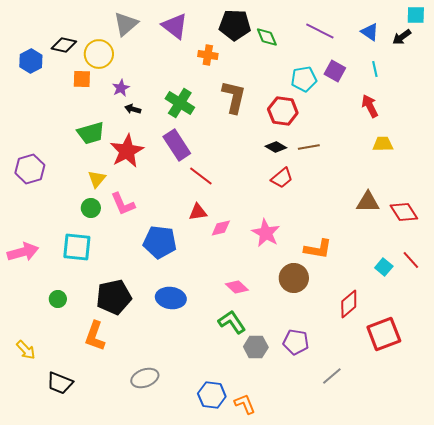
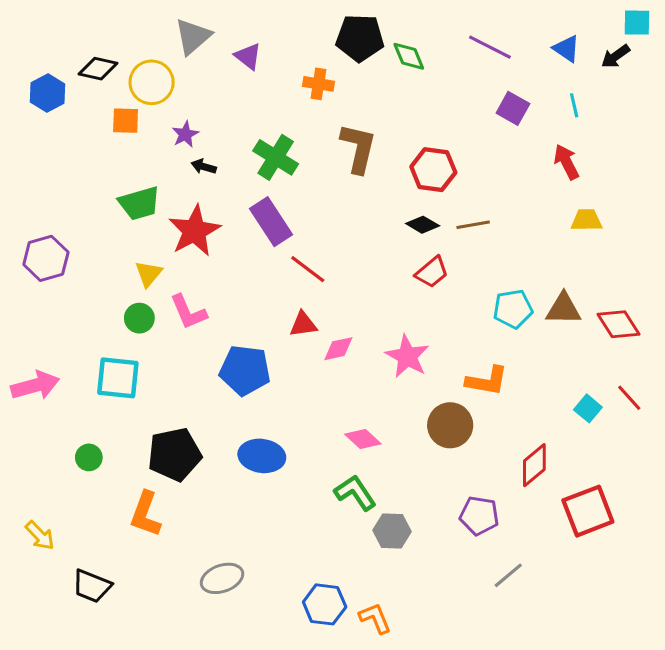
purple triangle: (175, 26) -> (248, 56), moved, size x0.7
cyan pentagon: (304, 79) -> (513, 309), moved
purple pentagon: (296, 342) -> (479, 516), moved

